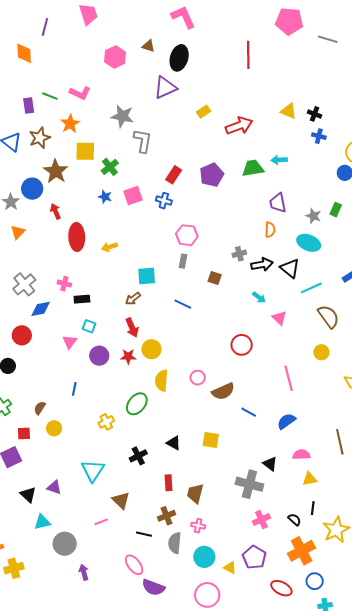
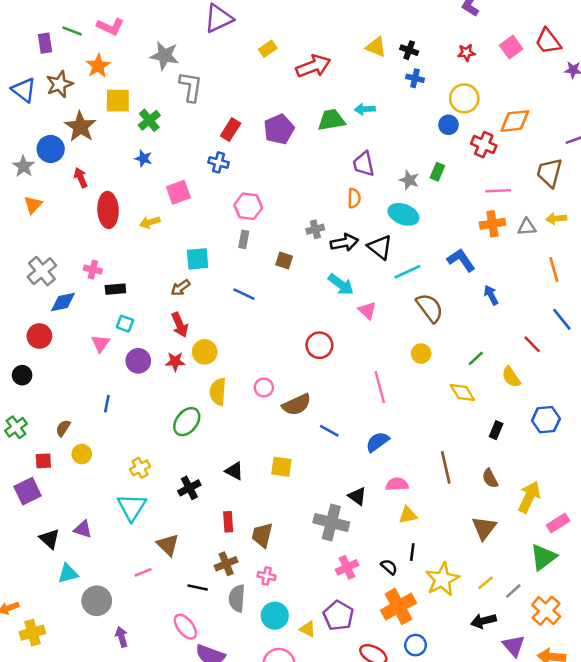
pink square: (133, 196) -> (178, 192), moved
cyan arrow: (259, 297) -> (341, 284), size x1.5
yellow cross: (106, 422) -> (140, 468), moved

